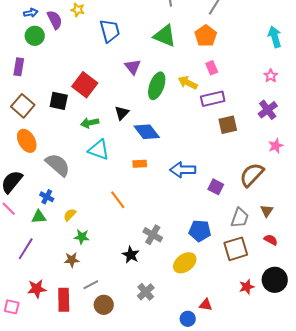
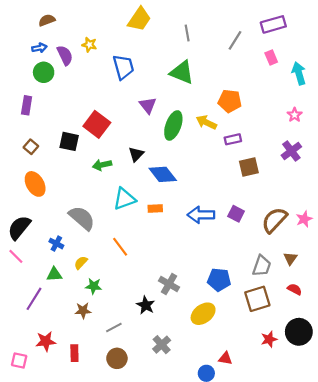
orange pentagon: (206, 36) -> (230, 101), moved, turned -30
pink rectangle: (212, 68) -> (271, 57), moved
purple rectangle: (213, 99) -> (233, 139), size x0.7
brown square: (23, 106) -> (31, 147), size x0.6
pink star: (276, 146) -> (304, 219), moved
cyan triangle: (99, 150) -> (124, 199), moved, turned -40
gray semicircle: (58, 165) -> (82, 218), moved
purple square: (216, 187) -> (236, 214), moved
orange line: (118, 200) -> (120, 247), moved
green triangle: (39, 217) -> (54, 274), moved
gray line: (91, 285) -> (114, 328), moved
red rectangle: (64, 300) -> (74, 353), size x0.7

